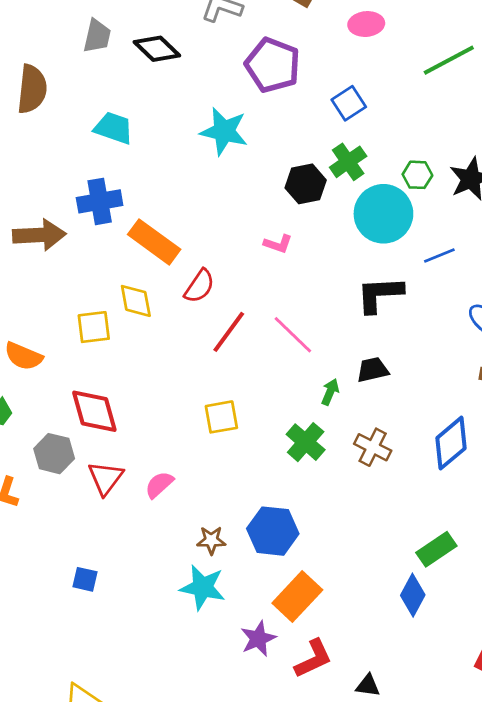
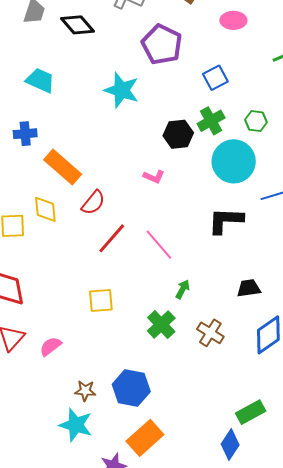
green hexagon: (417, 175) -> (256, 121), moved
blue cross: (100, 201) -> (25, 134), size x0.7
black trapezoid: (373, 370) -> (249, 288), moved

